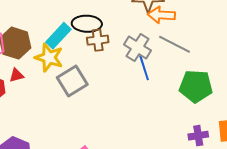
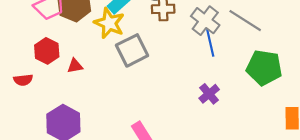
red triangle: (16, 75) -> (75, 66), moved
purple cross: (198, 136) -> (209, 94), moved, turned -36

